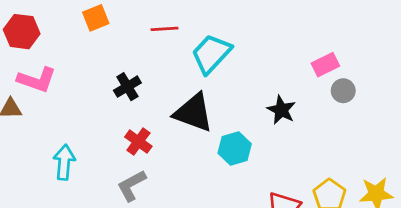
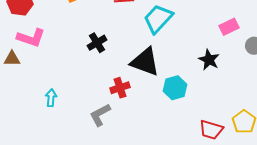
pink rectangle: (325, 65) -> (229, 27), moved
red cross: (138, 142) -> (120, 88), moved, turned 36
cyan arrow: (64, 162) -> (51, 98), size x0.7

